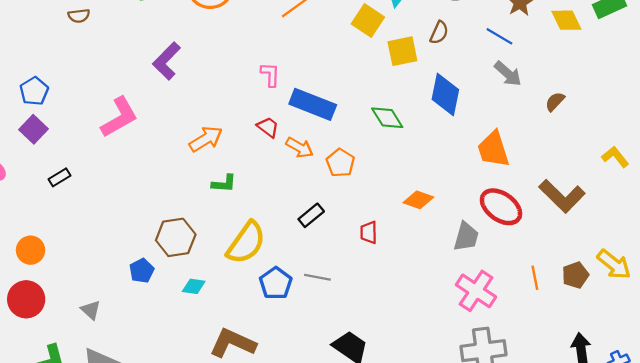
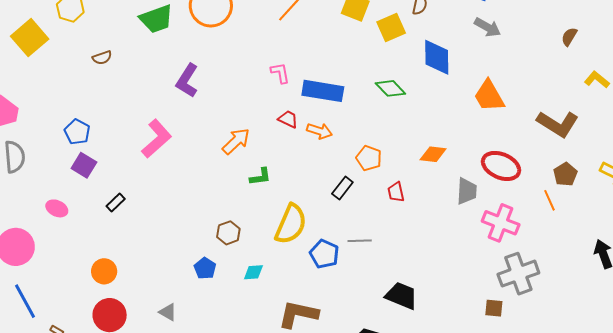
brown semicircle: (555, 102) -> (569, 37), moved
orange pentagon: (340, 163) -> (369, 158), moved
red ellipse: (501, 207) -> (501, 166), moved
brown hexagon: (176, 237) -> (228, 233), size x0.7
gray trapezoid: (466, 237) -> (467, 191), moved
brown pentagon: (575, 275) -> (565, 174), moved

